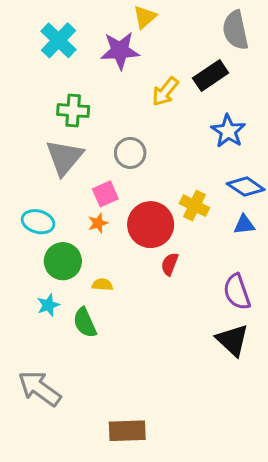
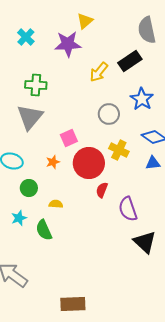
cyan cross: (58, 40) -> (26, 37), size x0.7
gray circle: (130, 153) -> (109, 114), moved
pink square: (105, 194) -> (69, 138), moved
green circle: (63, 261) -> (29, 188), size x0.7
purple semicircle: (237, 292) -> (128, 209), moved

